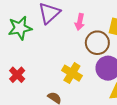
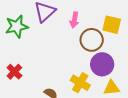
yellow cross: (72, 73) -> (80, 83), moved

